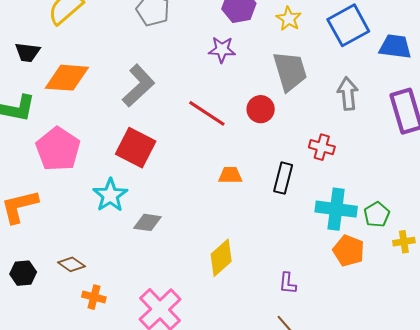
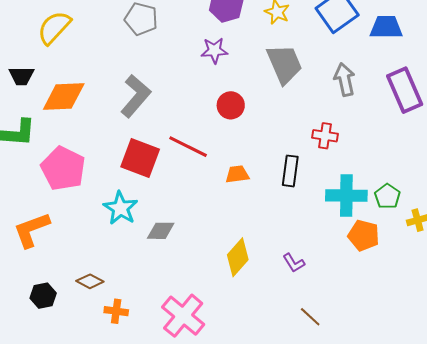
red circle: (261, 109) -> (231, 105), moved
red line: (207, 113) -> (188, 147), moved
purple L-shape: (288, 283) -> (294, 263), moved, turned -30

